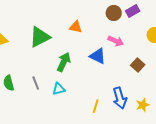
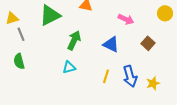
blue triangle: (98, 56) -> (111, 44), moved
gray line: (36, 83) -> (21, 34), moved
yellow line: (96, 106) -> (106, 76), moved

